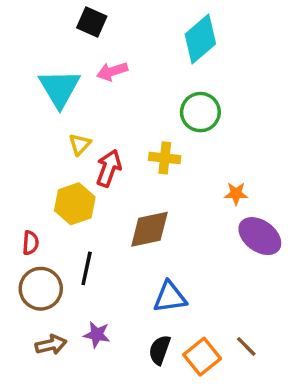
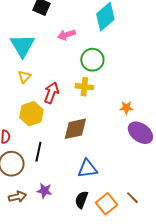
pink arrow: (112, 71) -> (66, 35), moved
green circle: (200, 112) -> (92, 60), moved
yellow triangle: (80, 144) -> (24, 77), moved

